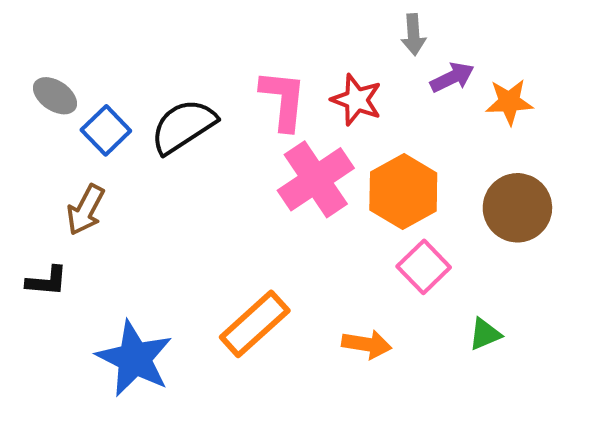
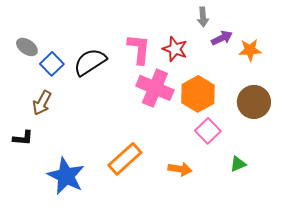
pink cross: (316, 179) -> (155, 88), turned -33

